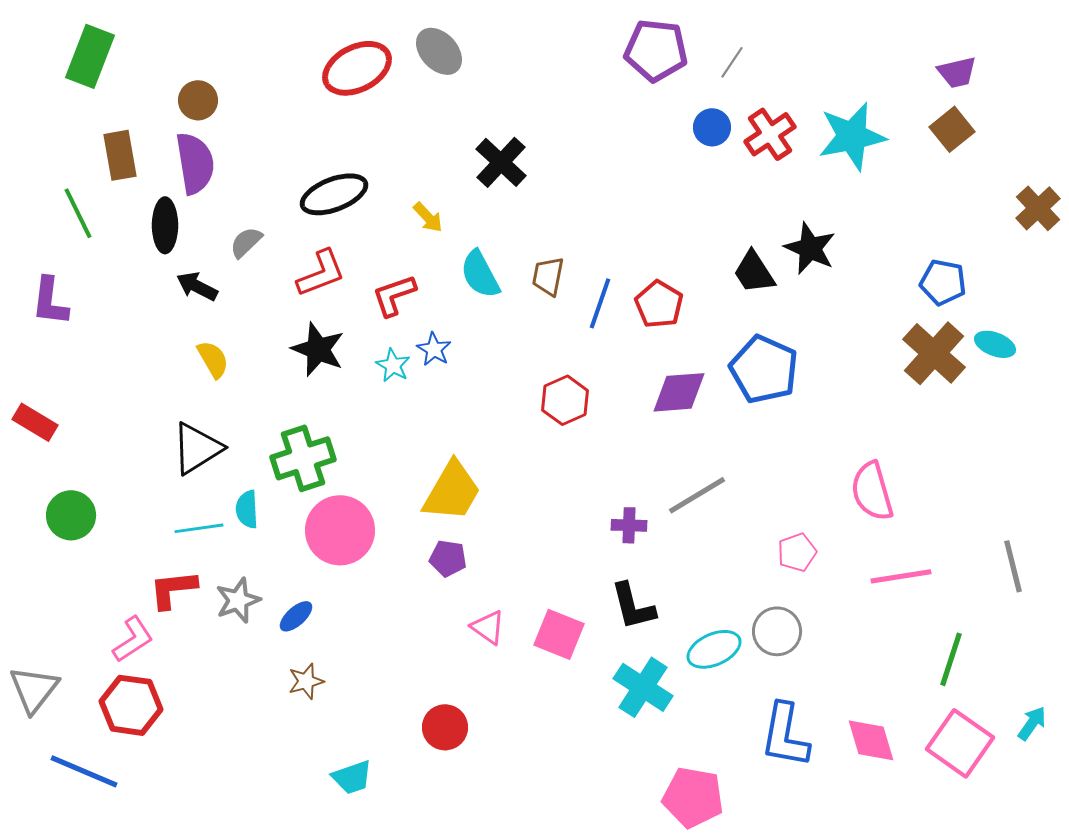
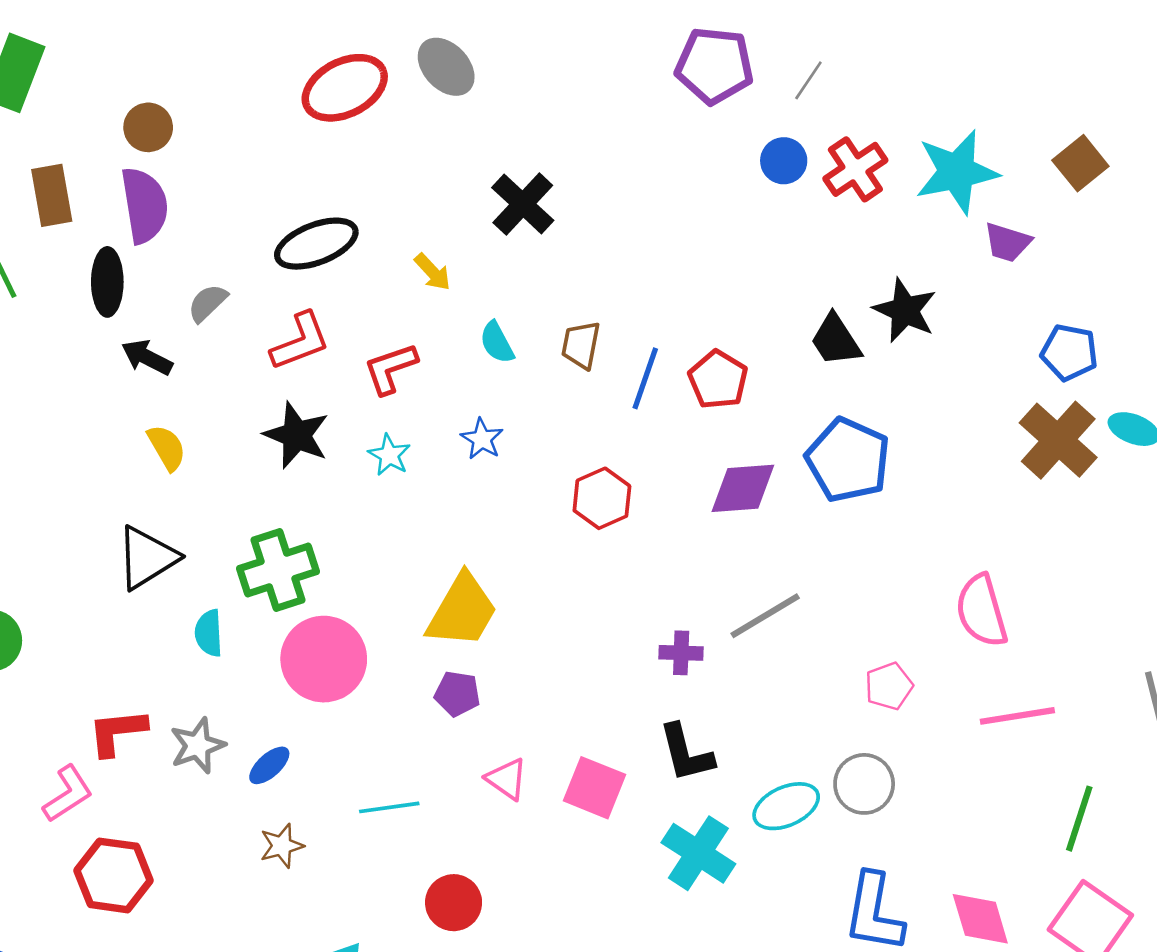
purple trapezoid: (957, 72) -> (1008, 242), moved, turned 30
cyan semicircle: (480, 274) -> (497, 343), size x0.7
blue star: (434, 349) -> (482, 439), moved
cyan line: (199, 528) -> (389, 807), moved
red hexagon: (131, 705) -> (114, 875), moved

